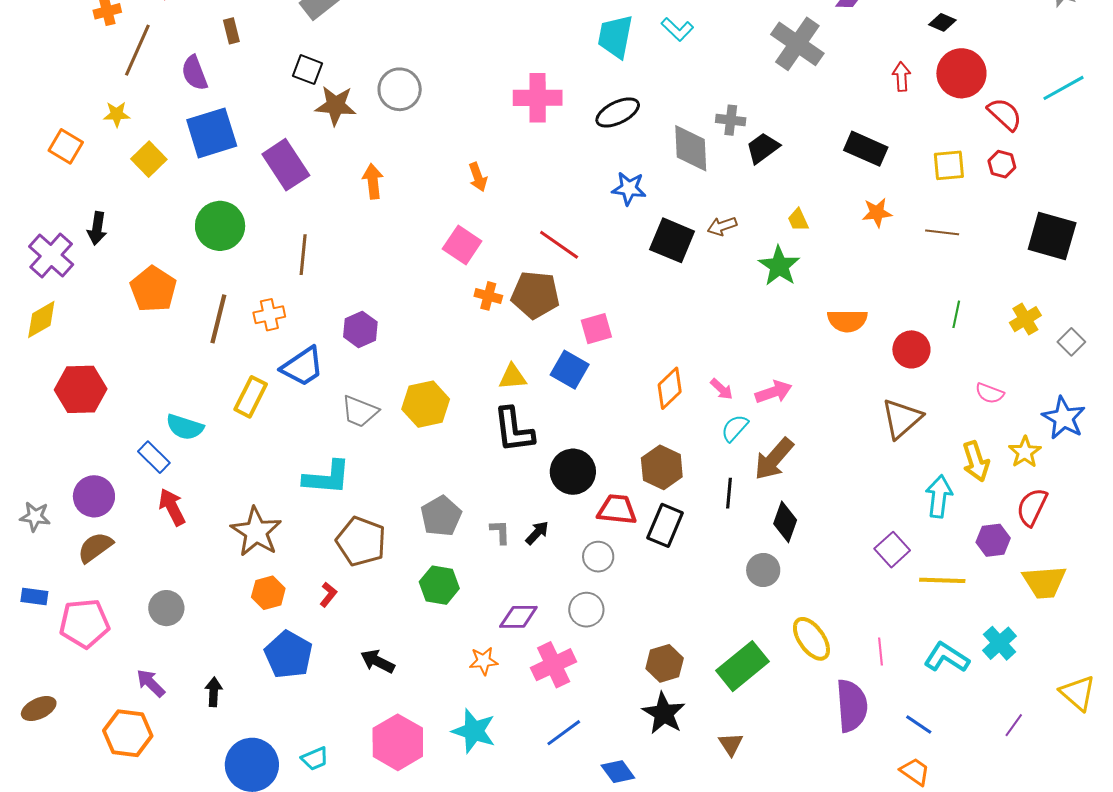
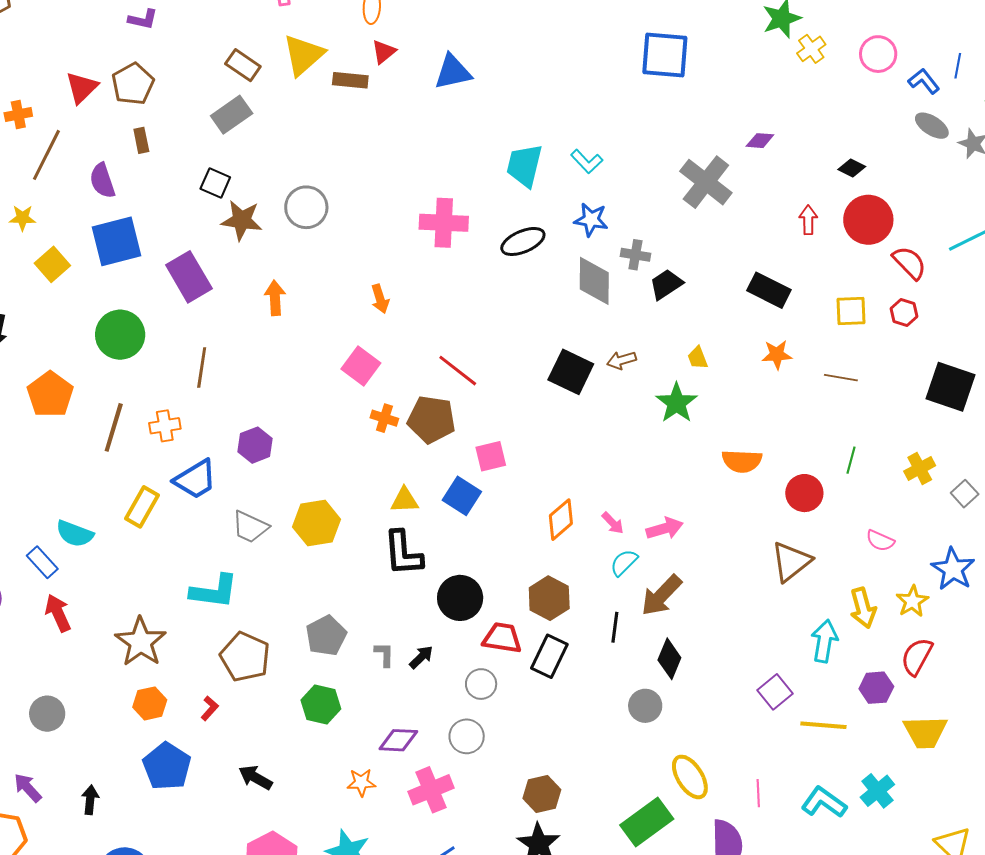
blue star: (629, 188) -> (591, 220), moved
green rectangle: (743, 666) -> (647, 822), moved

